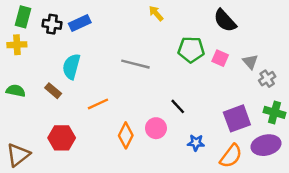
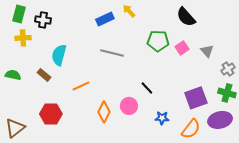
blue rectangle: (80, 23) -> (105, 19), moved
yellow cross: (17, 45) -> (23, 38), moved
pink square: (220, 58) -> (182, 48), turned 32
gray cross: (267, 79) -> (228, 69), moved

